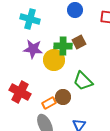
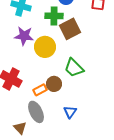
brown square: (79, 42) -> (70, 29), size x1.5
green cross: (63, 46) -> (54, 16), moved

